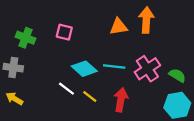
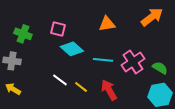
orange arrow: (146, 20) -> (152, 17), moved, turned 50
cyan diamond: (84, 69) -> (72, 49), moved
red arrow: (121, 100) -> (109, 90), turned -40

